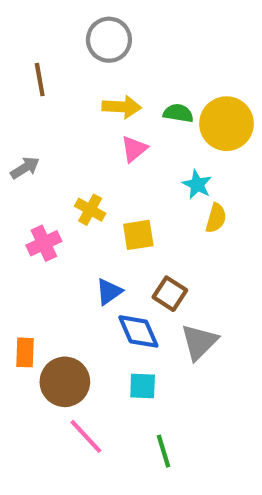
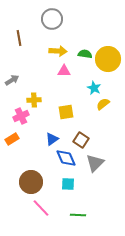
pink triangle: (134, 149) -> (64, 71), turned 40
yellow cross: (90, 210) -> (34, 100), moved, turned -32
yellow semicircle: (216, 218) -> (103, 104), turned -144
orange rectangle: (25, 352) -> (12, 139), moved, turned 56
green line: (164, 451) -> (78, 215), turned -70

